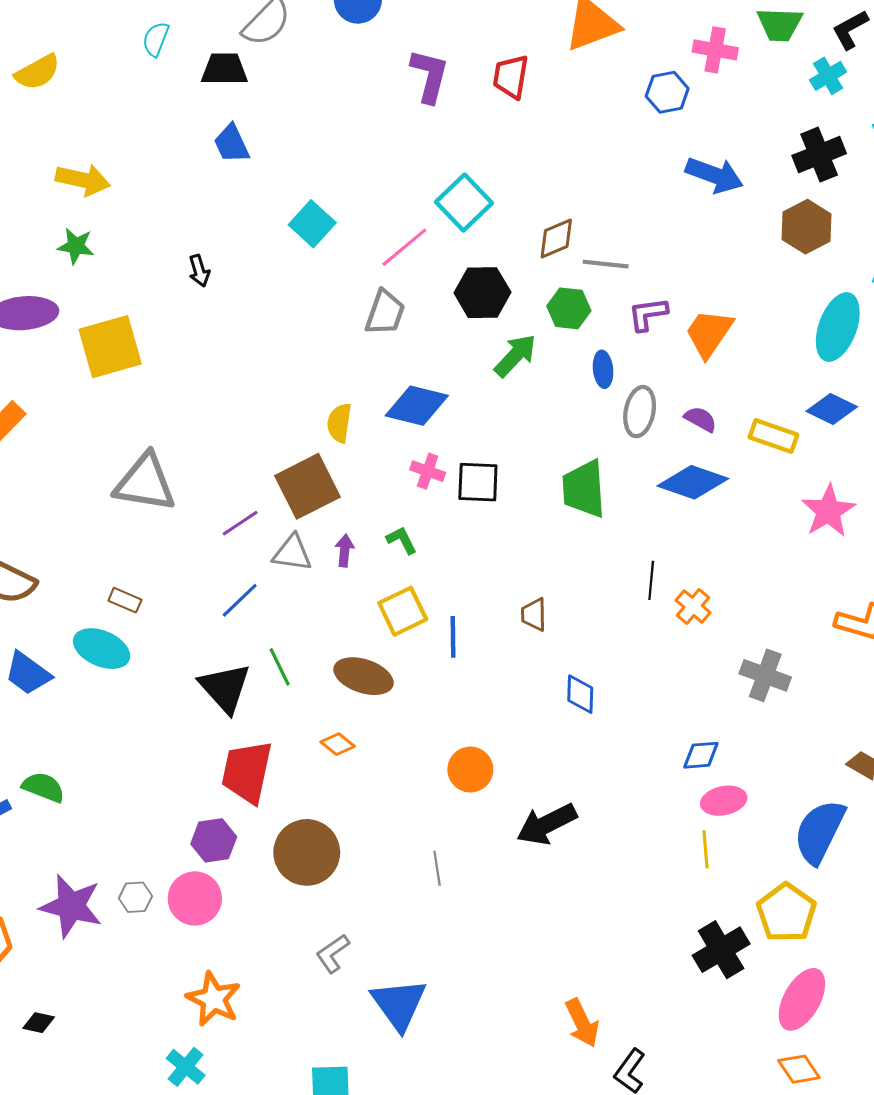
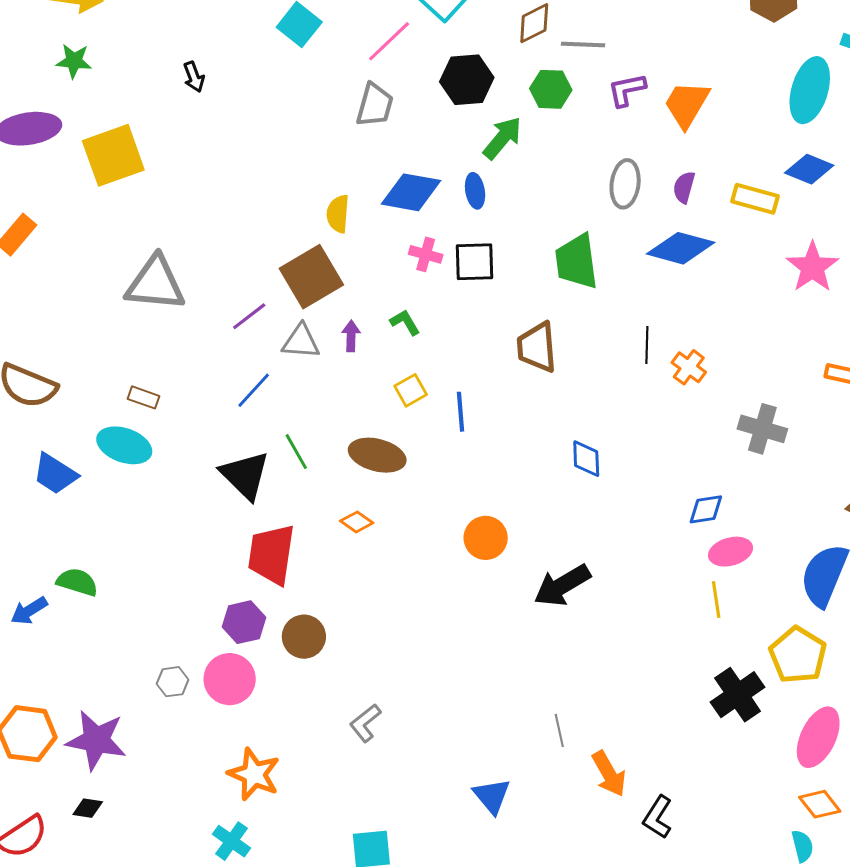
blue ellipse: (603, 369) -> (475, 191), moved
purple semicircle: (701, 419) -> (684, 187), turned -100
yellow square: (403, 611) -> (411, 390), size x0.7
brown trapezoid: (534, 615) -> (537, 347), moved, size x1.6
brown circle: (307, 852) -> (304, 637), moved, size x0.7
gray line: (437, 868) -> (559, 730), moved
purple star: (71, 906) -> (96, 740), moved
blue triangle: (399, 1004) -> (492, 796), moved, size x0.7

